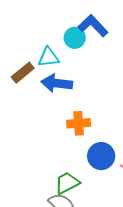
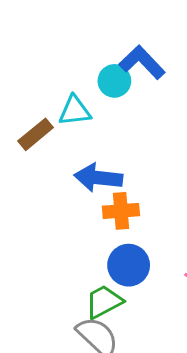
blue arrow: (57, 83) -> (98, 178), moved
blue circle: (101, 156) -> (129, 265), moved

